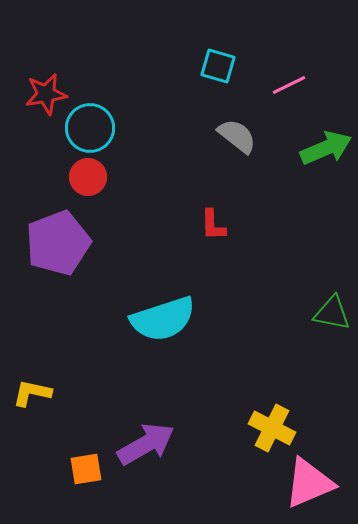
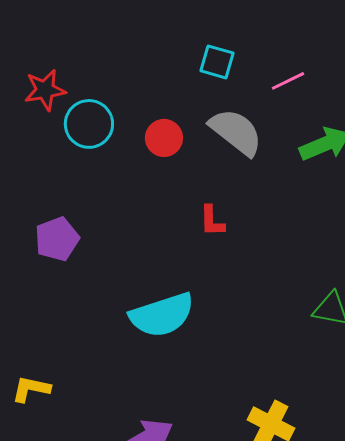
gray semicircle: (237, 136) -> (236, 132), size x1.4
red circle: (88, 177) -> (164, 138), moved
purple pentagon: (58, 243) -> (57, 239), size x0.7

